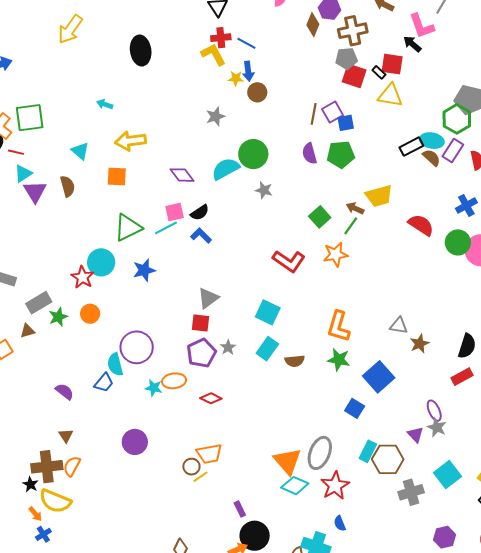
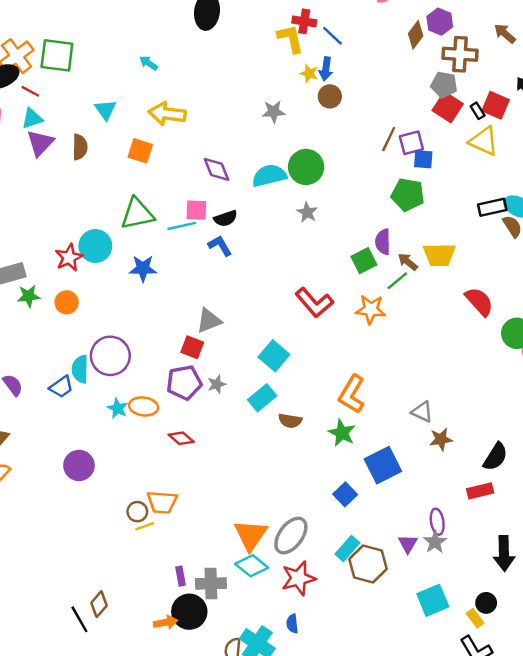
purple semicircle: (309, 154) -> (383, 242), moved
gray cross: (411, 492) -> (211, 583), moved

